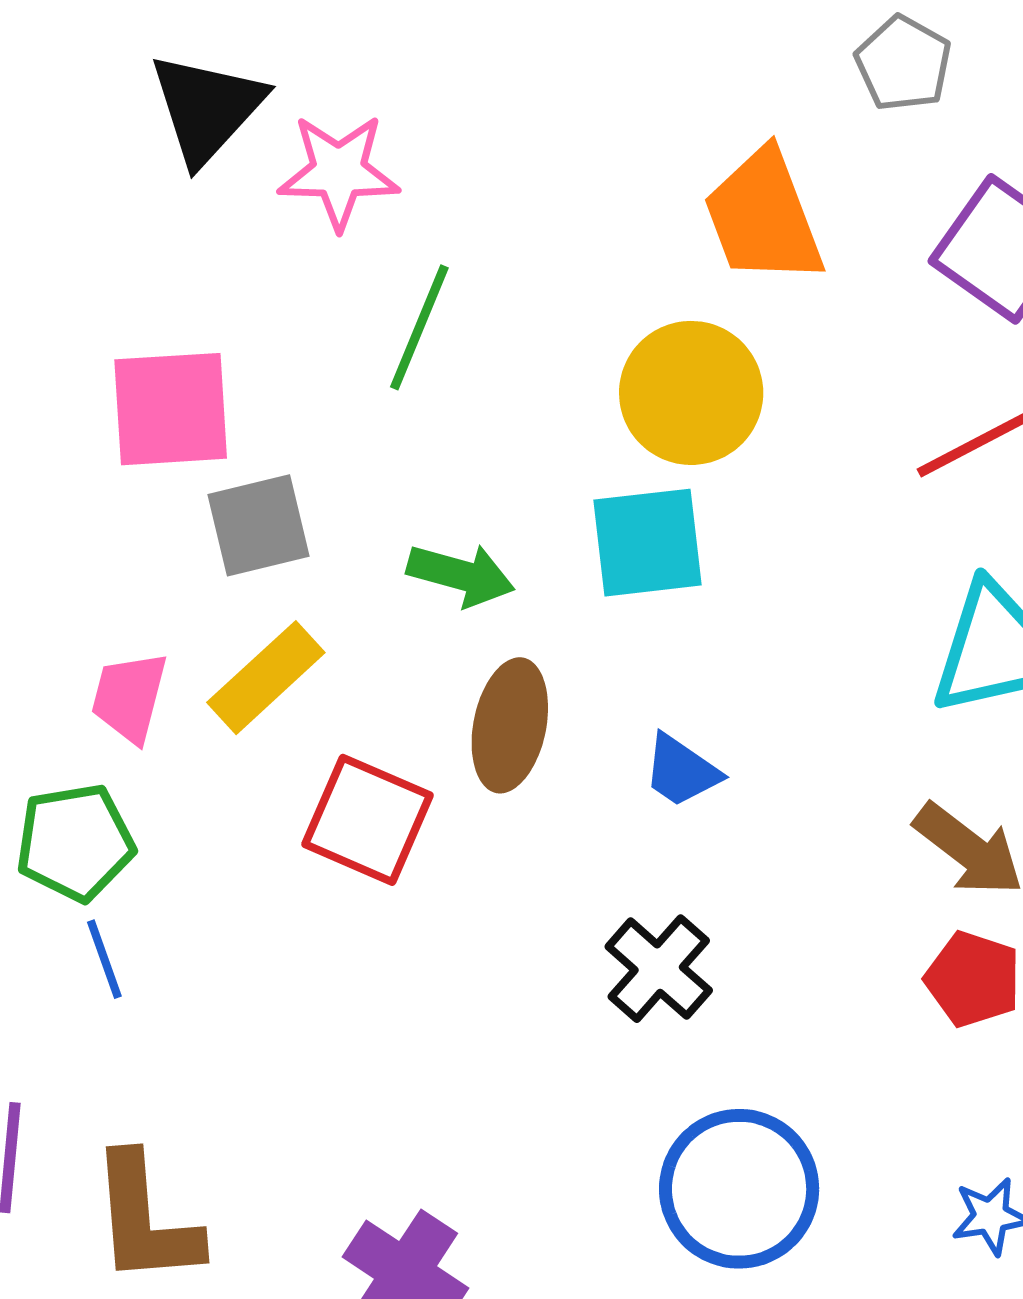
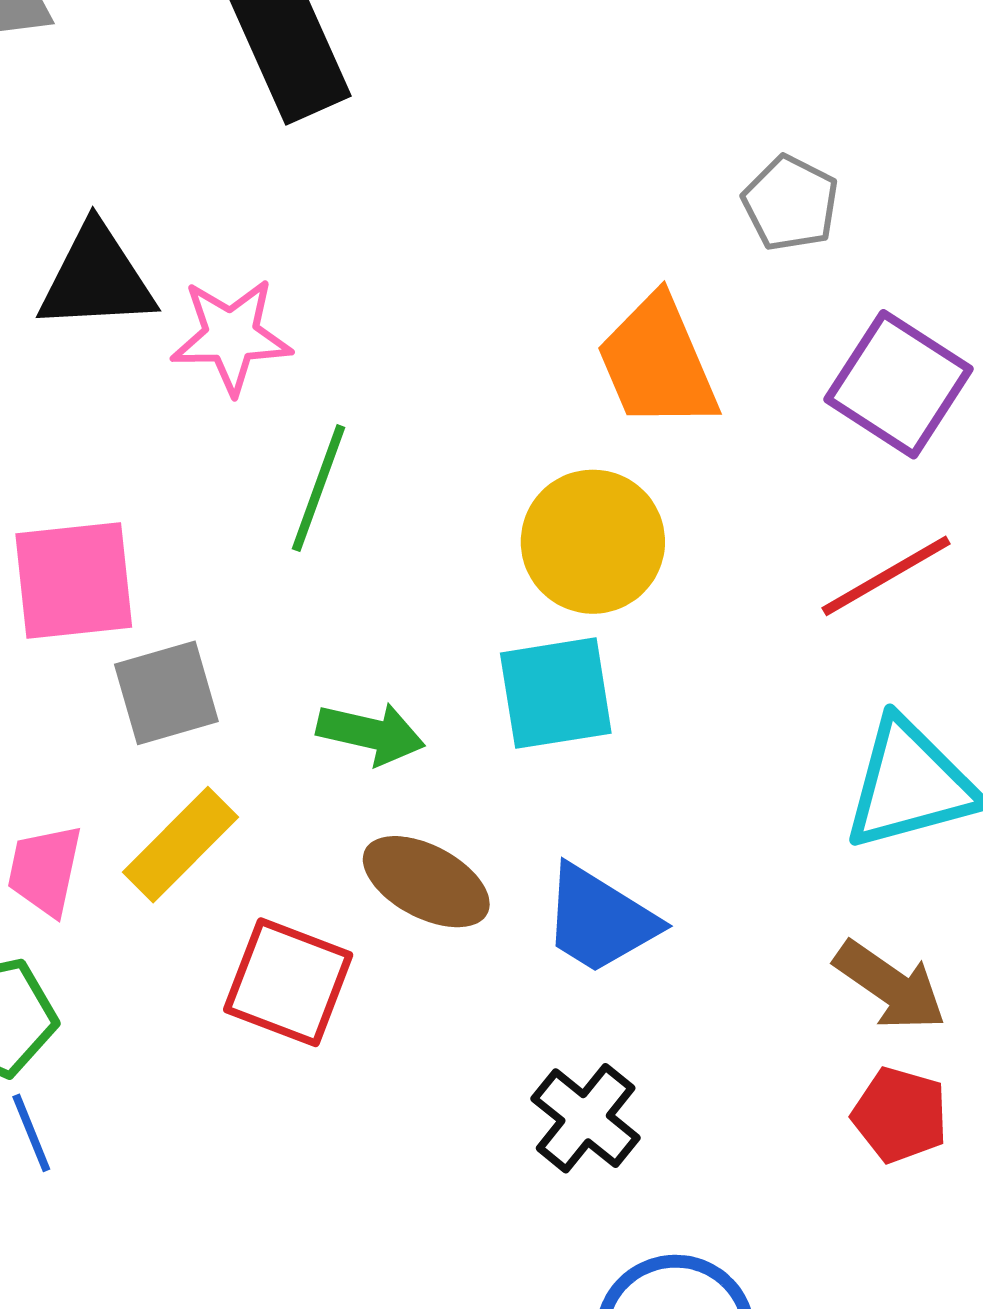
black triangle: (207, 108) -> (97, 278), turned 47
brown ellipse: (510, 725) -> (426, 882), turned -71
blue trapezoid: (681, 771) -> (600, 920), size x1.5

